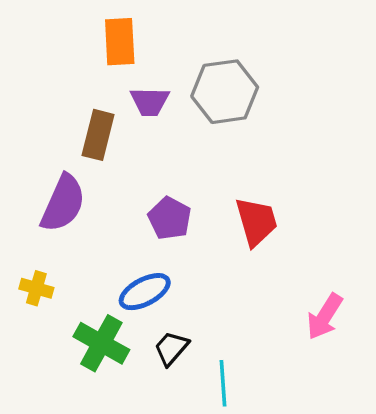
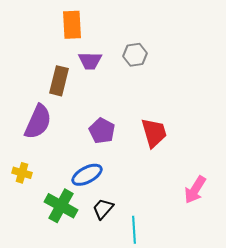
gray hexagon: (225, 92) -> (135, 55), size x0.6

